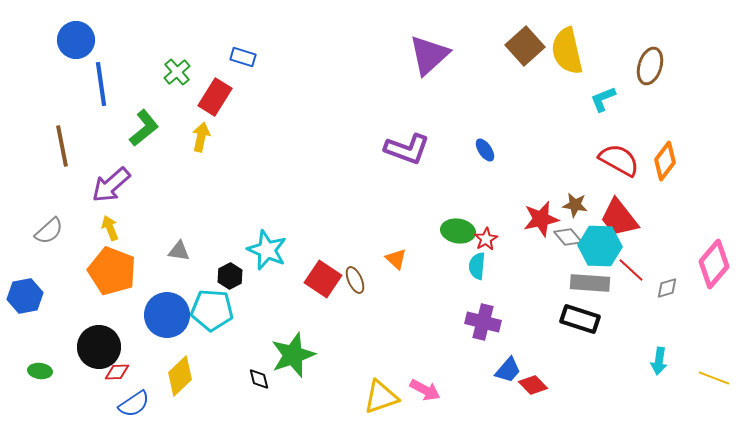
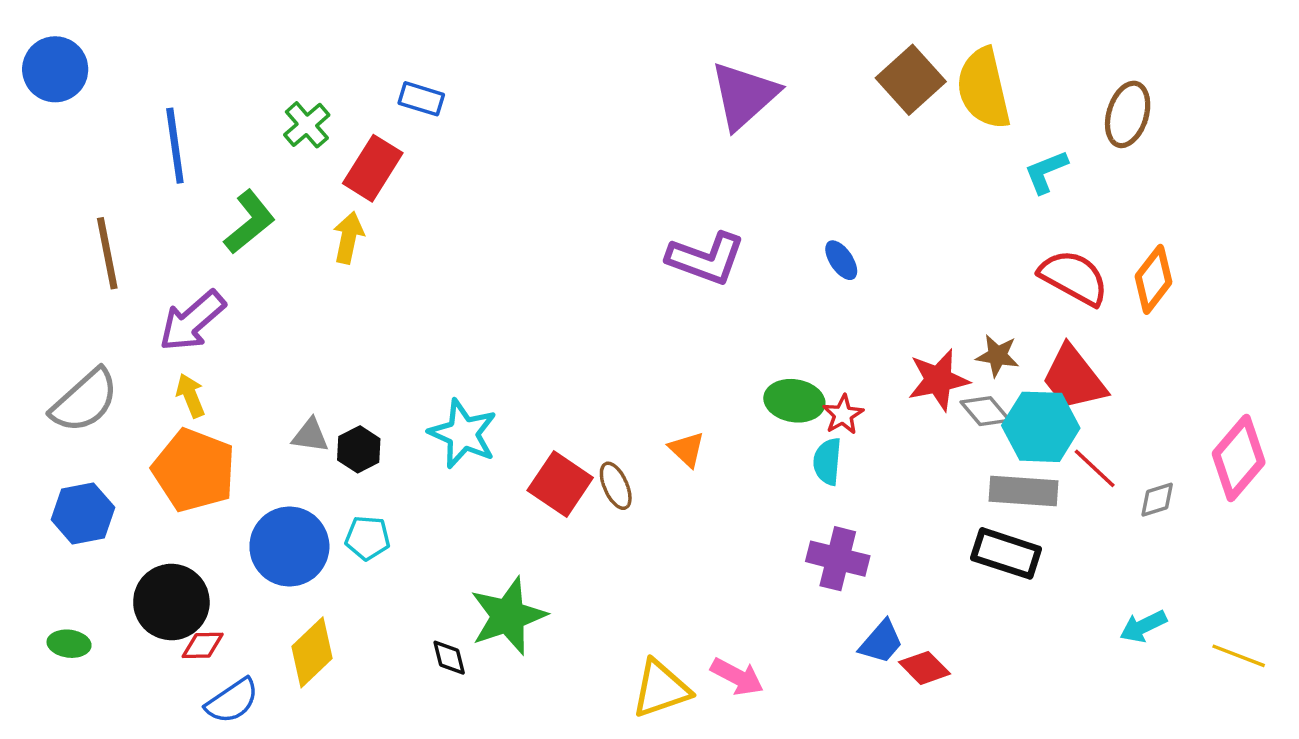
blue circle: (76, 40) -> (55, 69), moved
gray semicircle: (49, 231) -> (85, 401), size x1.4
black hexagon: (230, 276) -> (359, 449), moved
blue hexagon: (25, 296) -> (83, 514), moved
cyan pentagon: (212, 310) -> (368, 538), size x0.6
cyan arrow: (659, 361) -> (1143, 626), turned 56

